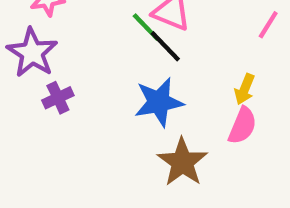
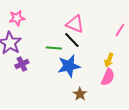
green line: (146, 27) -> (54, 48), moved, turned -42
brown star: (182, 162) -> (80, 94), size x0.6

